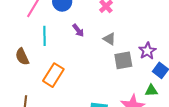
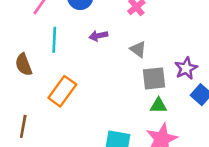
purple arrow: (78, 30) -> (98, 36), turned 112
green triangle: (151, 91) -> (158, 106), moved

